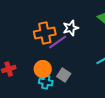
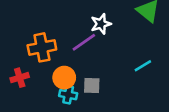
orange cross: (45, 33) -> (42, 47), moved
gray square: (64, 75) -> (92, 85), turned -32

